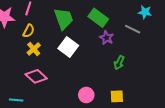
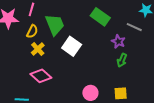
green trapezoid: (64, 19) -> (55, 25), moved
purple star: (107, 38) -> (118, 41), moved

